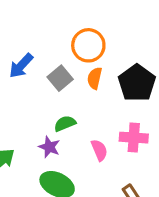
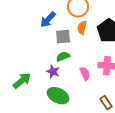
blue arrow: (21, 66) -> (48, 20), moved
gray square: (60, 78) -> (63, 37), moved, turned 35

